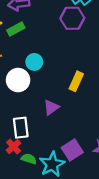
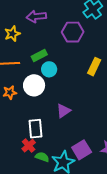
purple hexagon: (72, 18) -> (73, 32), moved
green rectangle: (16, 29) -> (39, 55), moved
yellow rectangle: (76, 81) -> (94, 67), moved

